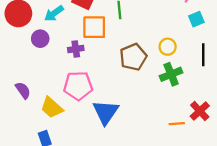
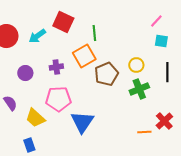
cyan square: (196, 19) -> (161, 41), turned 32
orange square: (94, 27) -> (84, 56), moved, turned -30
purple circle: (40, 39) -> (25, 73), moved

